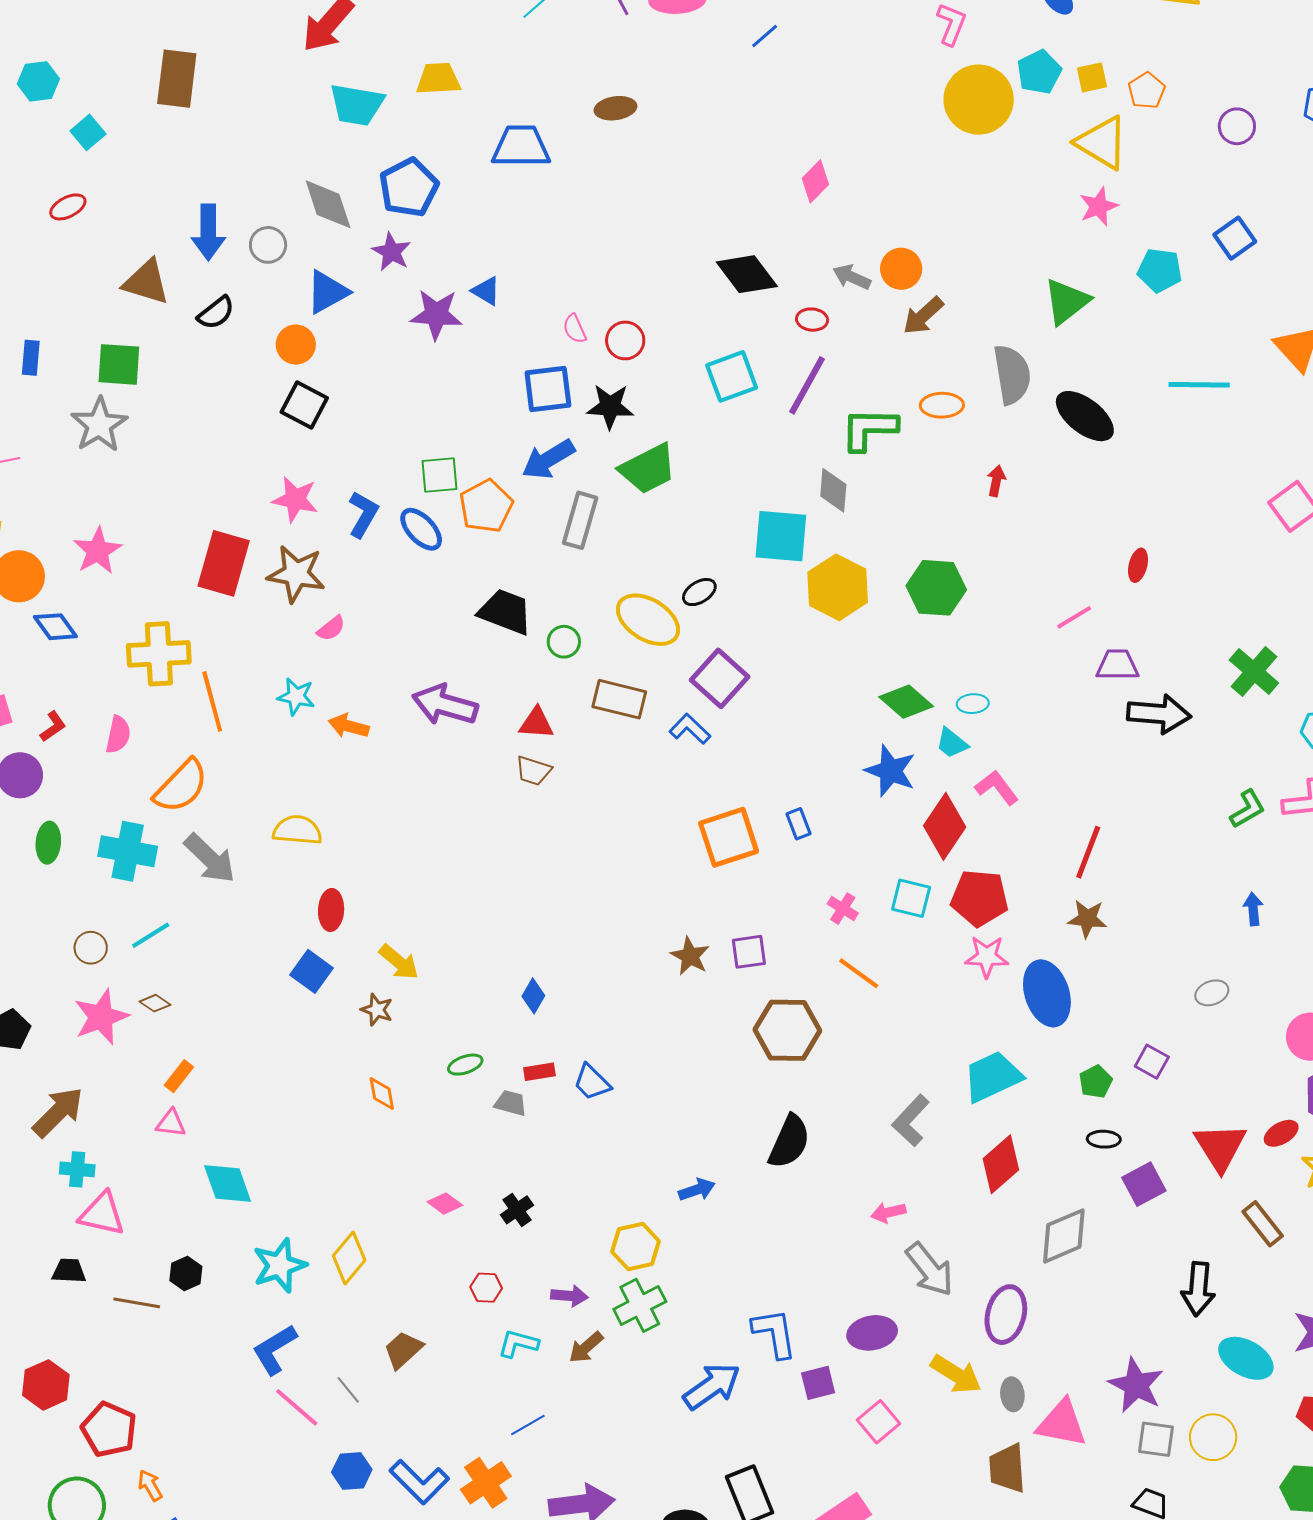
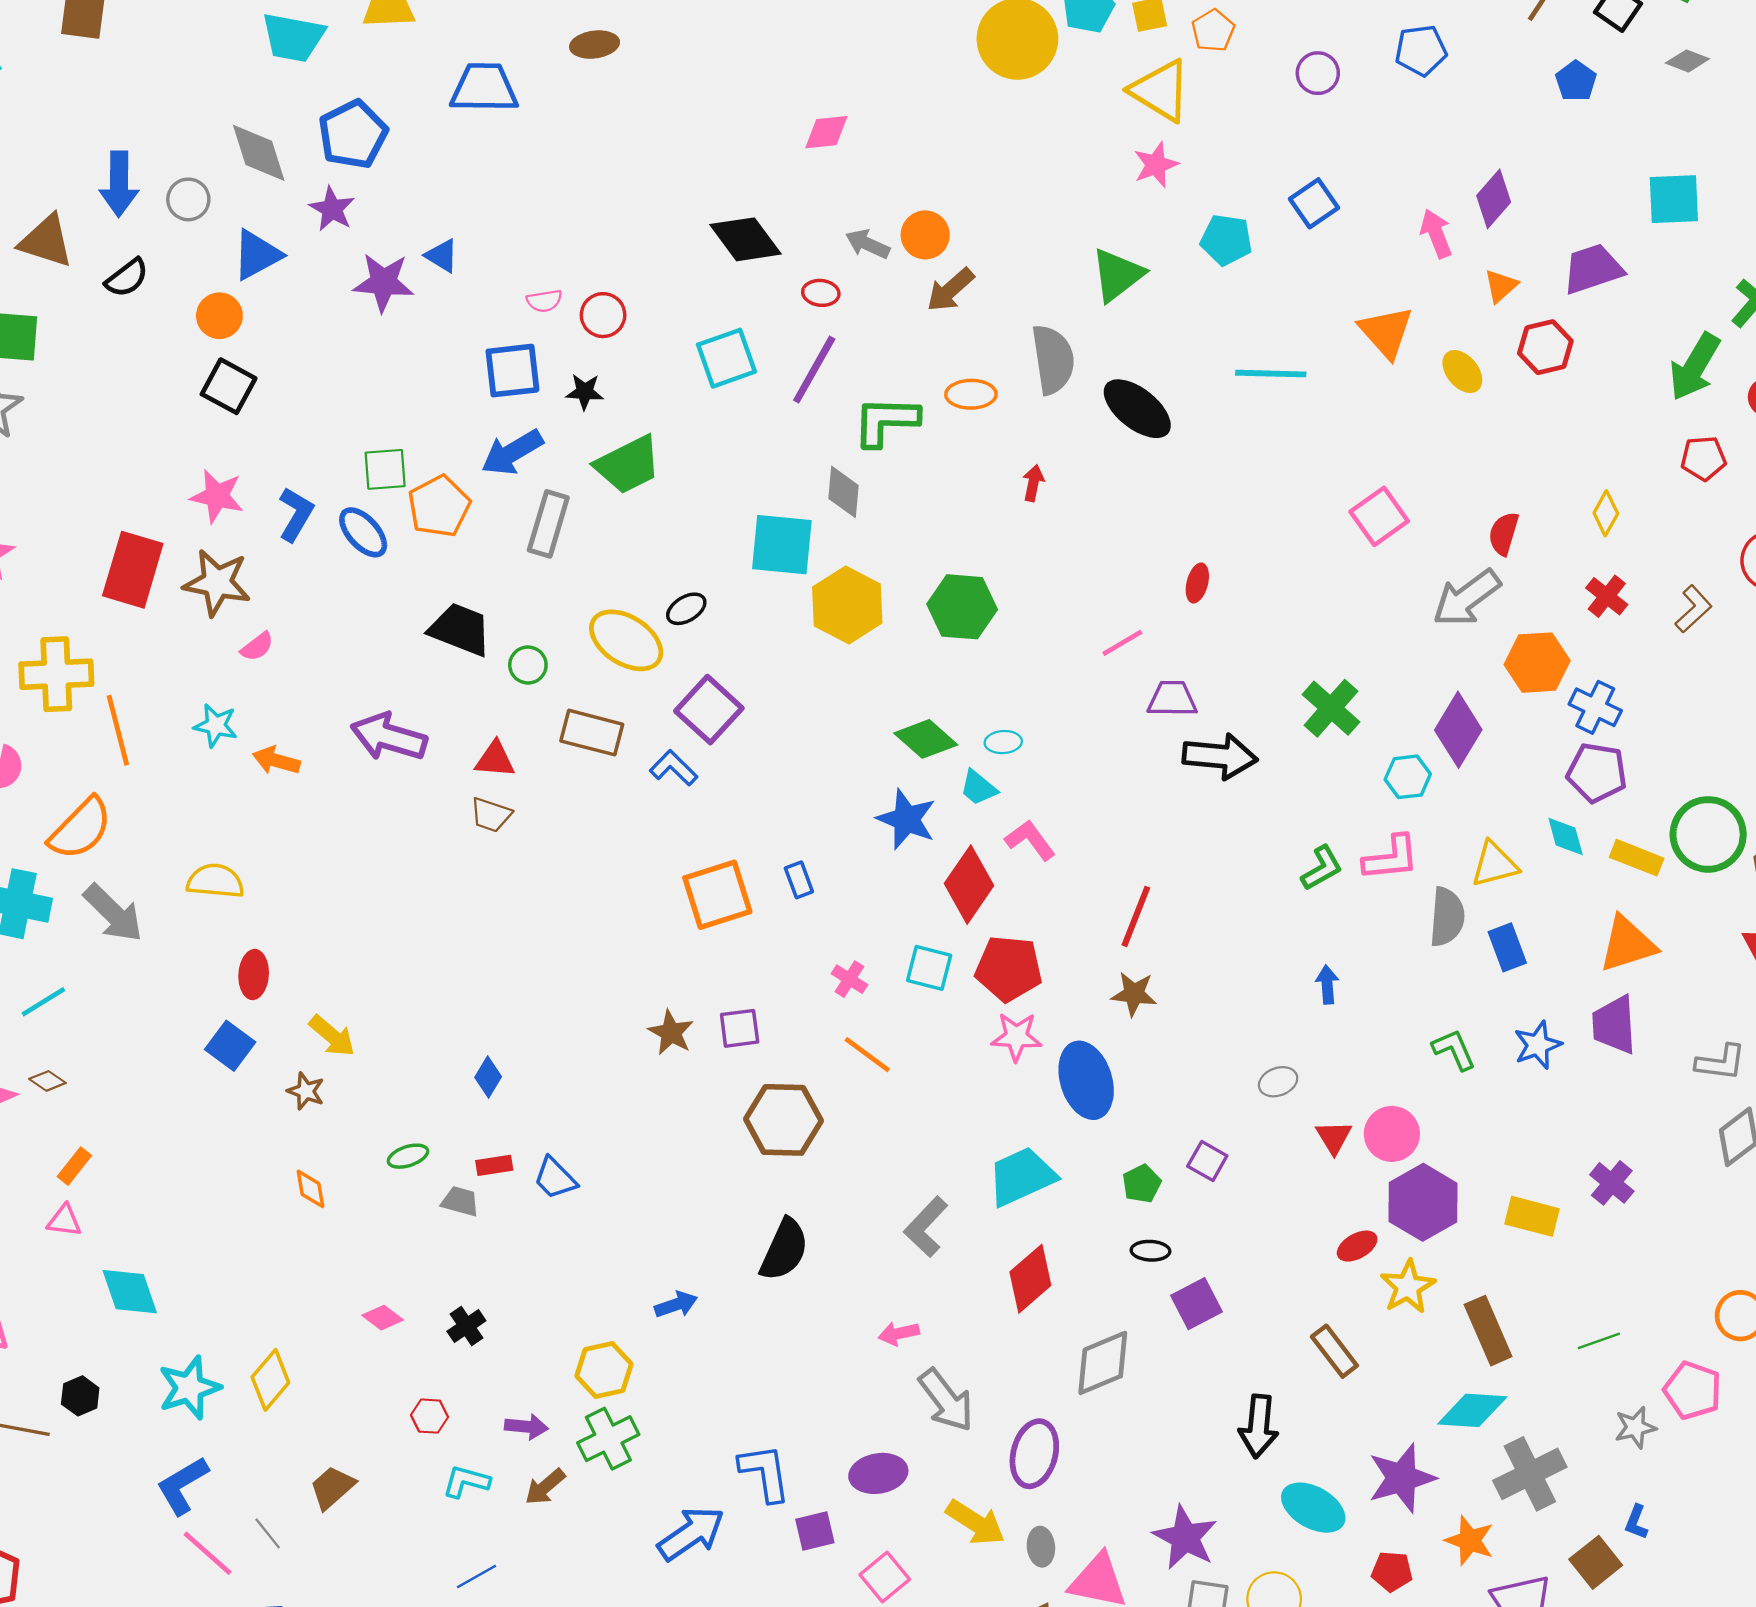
pink diamond: (815, 181) -> (826, 132), turned 39
pink semicircle: (575, 329) -> (544, 301), turned -76
black star: (610, 406) -> (585, 392), size x0.7
red triangle: (1220, 1147) -> (1334, 1137), moved, size x0.6

